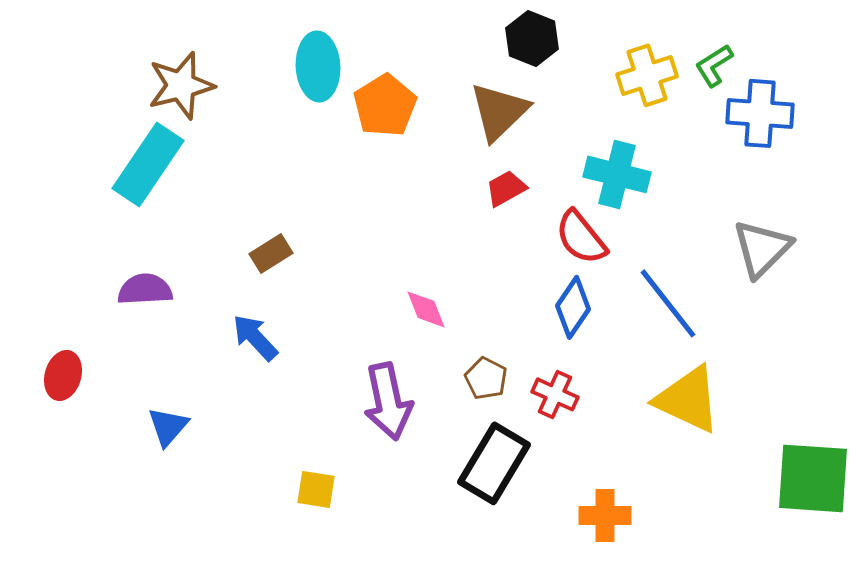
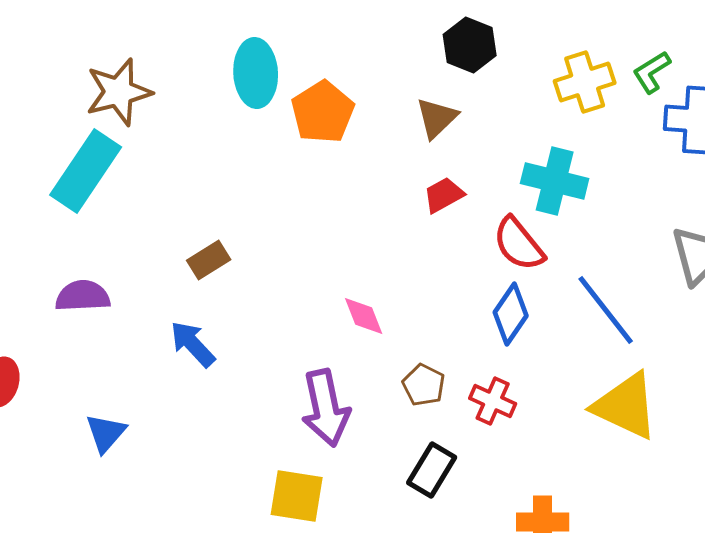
brown triangle: (499, 111) -> (437, 118), size x0.7
black rectangle: (494, 463) -> (432, 470), size x0.7
yellow square: (316, 489) -> (297, 496), moved, size x1.4

